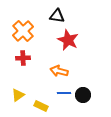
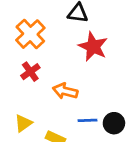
red cross: (23, 58) -> (30, 72), turned -32
orange arrow: (59, 71) -> (65, 91), moved

